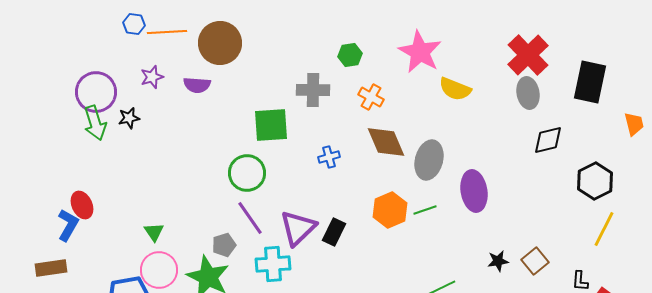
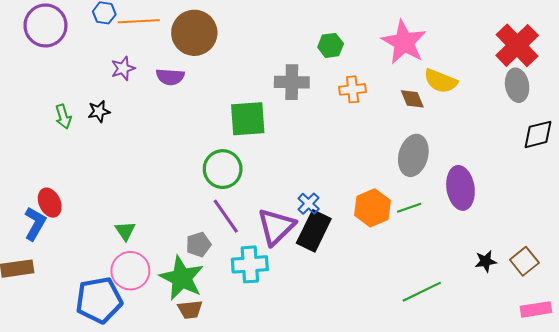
purple circle: (96, 92) -> (45, 25), moved
orange cross: (371, 97) -> (353, 89), turned -35
green arrow: (95, 123) -> (63, 117), size x0.7
brown diamond: (386, 142) -> (412, 99), moved, size x0.6
blue cross: (329, 157) -> (309, 204), moved, turned -30
black rectangle: (334, 232) -> (314, 231), size x1.4

